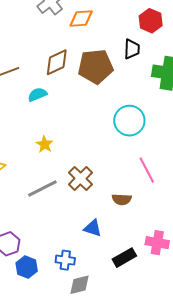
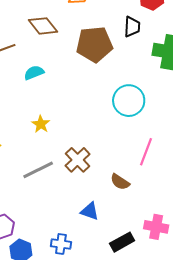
brown diamond: (57, 62) -> (43, 26), moved, turned 76
pink line: (147, 170) -> (146, 152), turned 48
brown semicircle: (122, 199) -> (120, 182), turned 30

